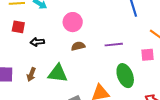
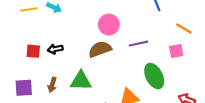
pink circle: (73, 22) -> (109, 25), moved
red square: (18, 27) -> (33, 51), moved
brown semicircle: (78, 46) -> (100, 49), size x1.5

